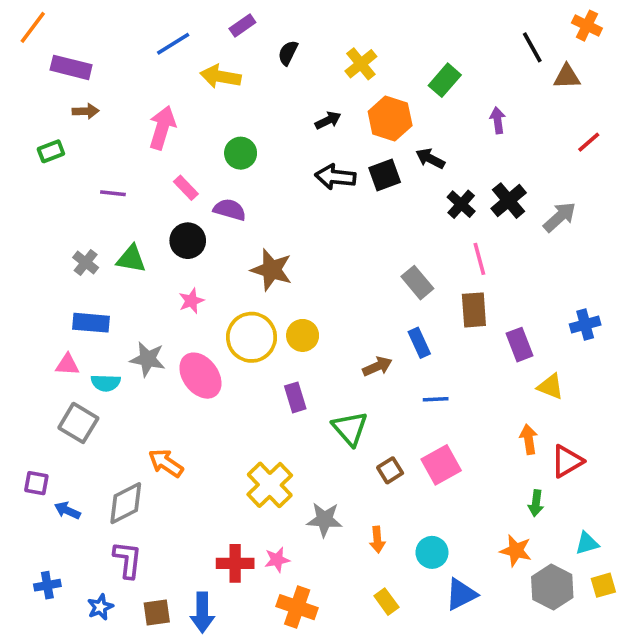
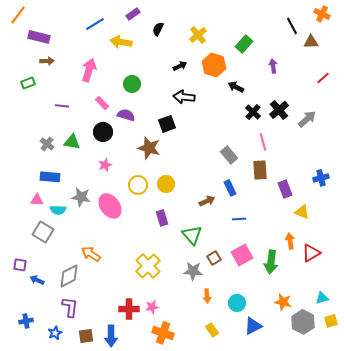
black square: (385, 175) -> (167, 124), moved
yellow circle: (252, 337) -> (138, 185), size x0.7
green arrow: (536, 503) -> (271, 262), moved, size x1.6
gray star: (324, 520) -> (193, 271), moved

